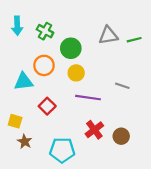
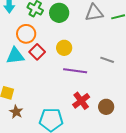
green circle: (71, 48) -> (59, 13), moved
orange circle: (44, 65) -> (26, 34), moved
red square: (47, 106) -> (37, 52), moved

